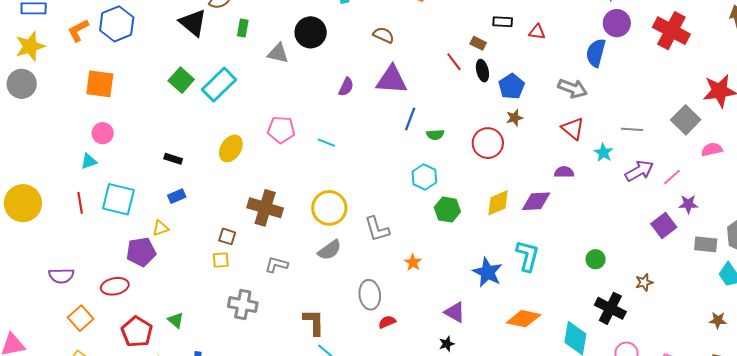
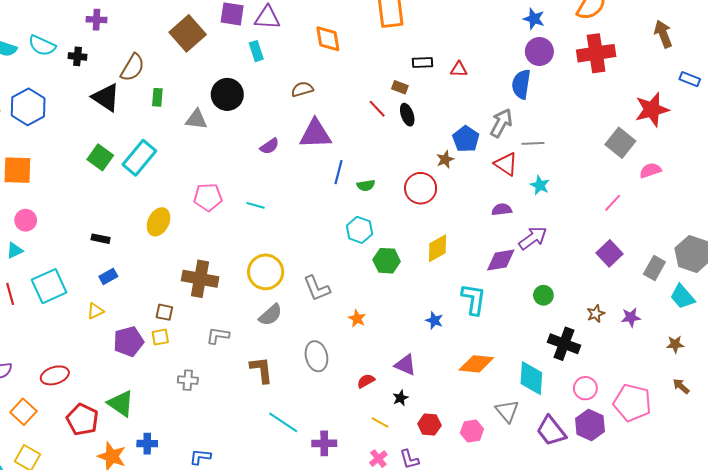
red cross: (671, 31) -> (596, 53), turned -30
brown semicircle: (384, 35) -> (302, 89), turned -35
blue pentagon: (511, 86) -> (466, 139), moved
purple semicircle: (346, 87) -> (270, 146), turned 36
gray arrow: (572, 88) -> (501, 123), turned -76
gray line: (632, 129) -> (533, 143), moved
purple arrow: (639, 171) -> (533, 238), moved
cyan square: (118, 199) -> (49, 286), turned -32
purple diamond: (536, 201) -> (501, 260), moved
purple star: (688, 204) -> (631, 317), moved
gray rectangle: (706, 244) -> (654, 268), turned -60
purple pentagon: (141, 252) -> (129, 341), moved
blue star: (487, 272) -> (434, 320), size x0.6
gray cross: (243, 305) -> (188, 380), size x0.7
green triangle: (176, 320) -> (121, 404), size x1.6
brown L-shape: (314, 322) -> (261, 370), moved
red semicircle: (387, 322) -> (366, 381), moved

